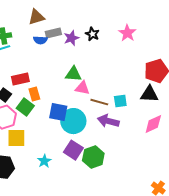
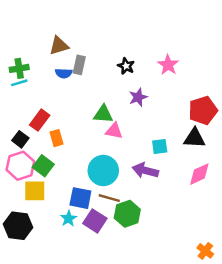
gray rectangle: (53, 33) -> (79, 65), turned -63
purple star: (71, 38) -> (138, 97), moved
red rectangle: (20, 79) -> (40, 120), turned -42
brown line: (99, 102) -> (109, 198), moved
green square: (25, 107) -> (43, 166), moved
blue square: (58, 112) -> (80, 198), moved
purple square: (73, 150) -> (95, 221), moved

